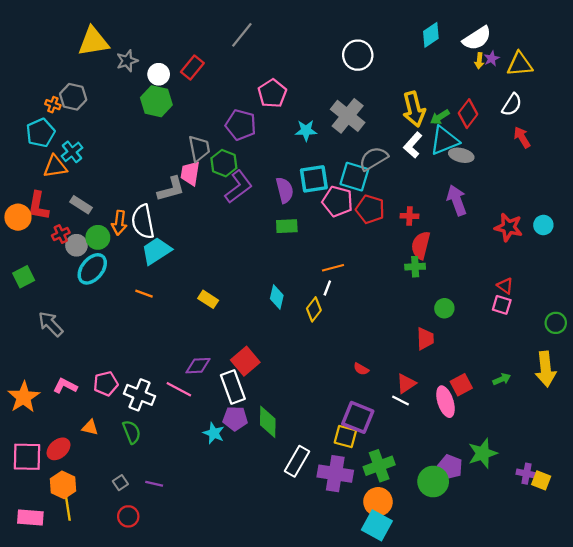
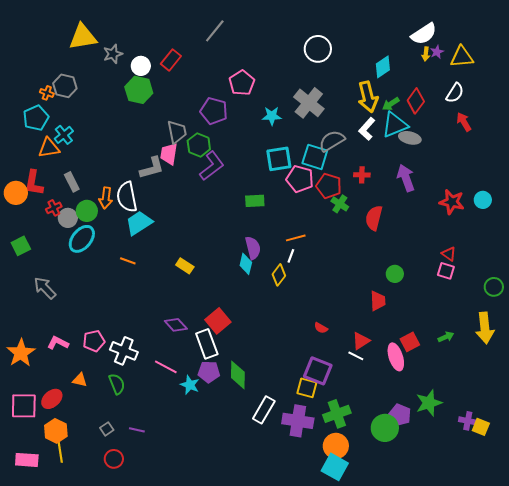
cyan diamond: (431, 35) -> (383, 67), moved
purple semicircle: (285, 190) -> (253, 248), moved
gray rectangle: (81, 205) -> (72, 182), turned 30
red cross: (409, 216) -> (362, 175), moved
green cross: (415, 267) -> (340, 204), moved, turned 36
purple diamond: (198, 366) -> (176, 325), turned 50
pink line: (179, 389) -> (166, 367), moved

